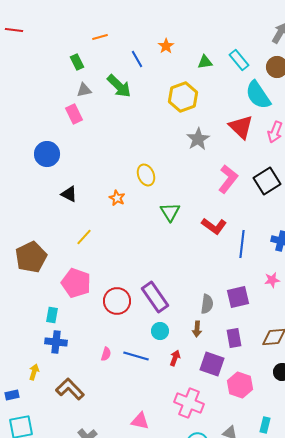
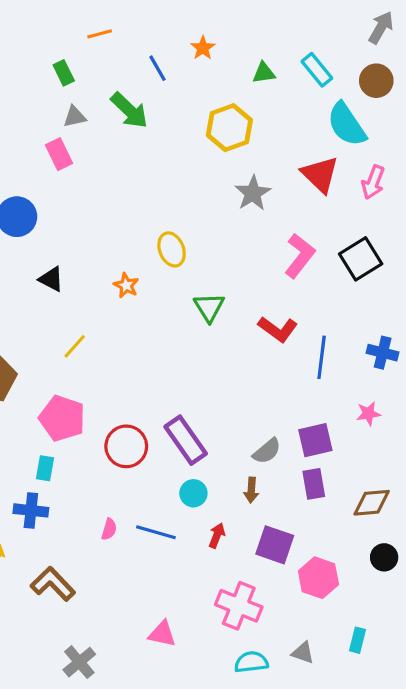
gray semicircle: (207, 304) -> (267, 451), turned 42
cyan rectangle: (52, 315) -> (45, 468), moved
purple rectangle: (234, 338) -> (314, 484), moved

